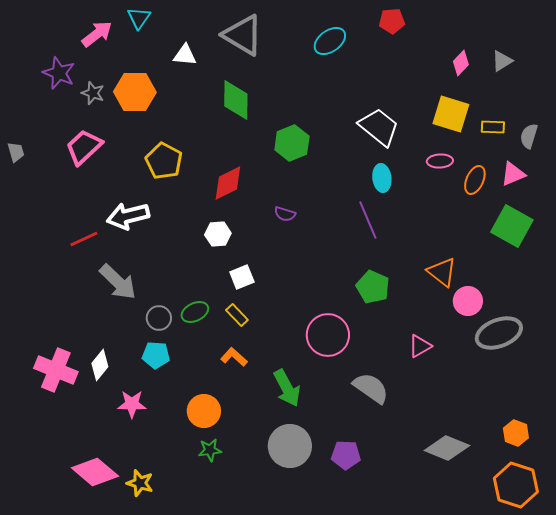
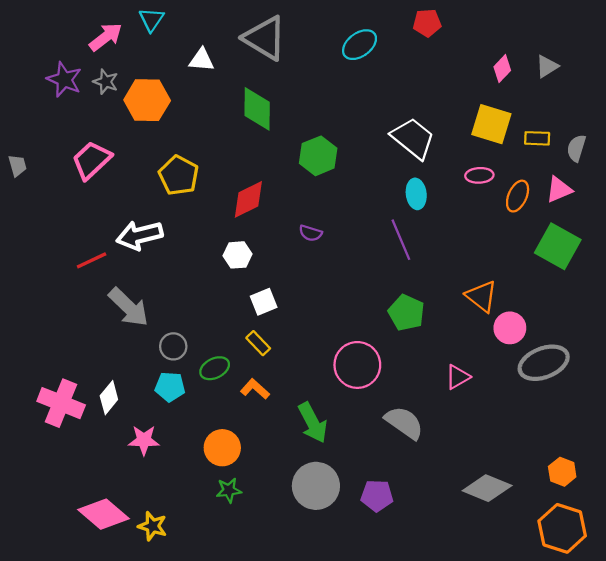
gray star: (93, 93) -> (106, 82), moved
green ellipse: (195, 312) -> (215, 368), moved

